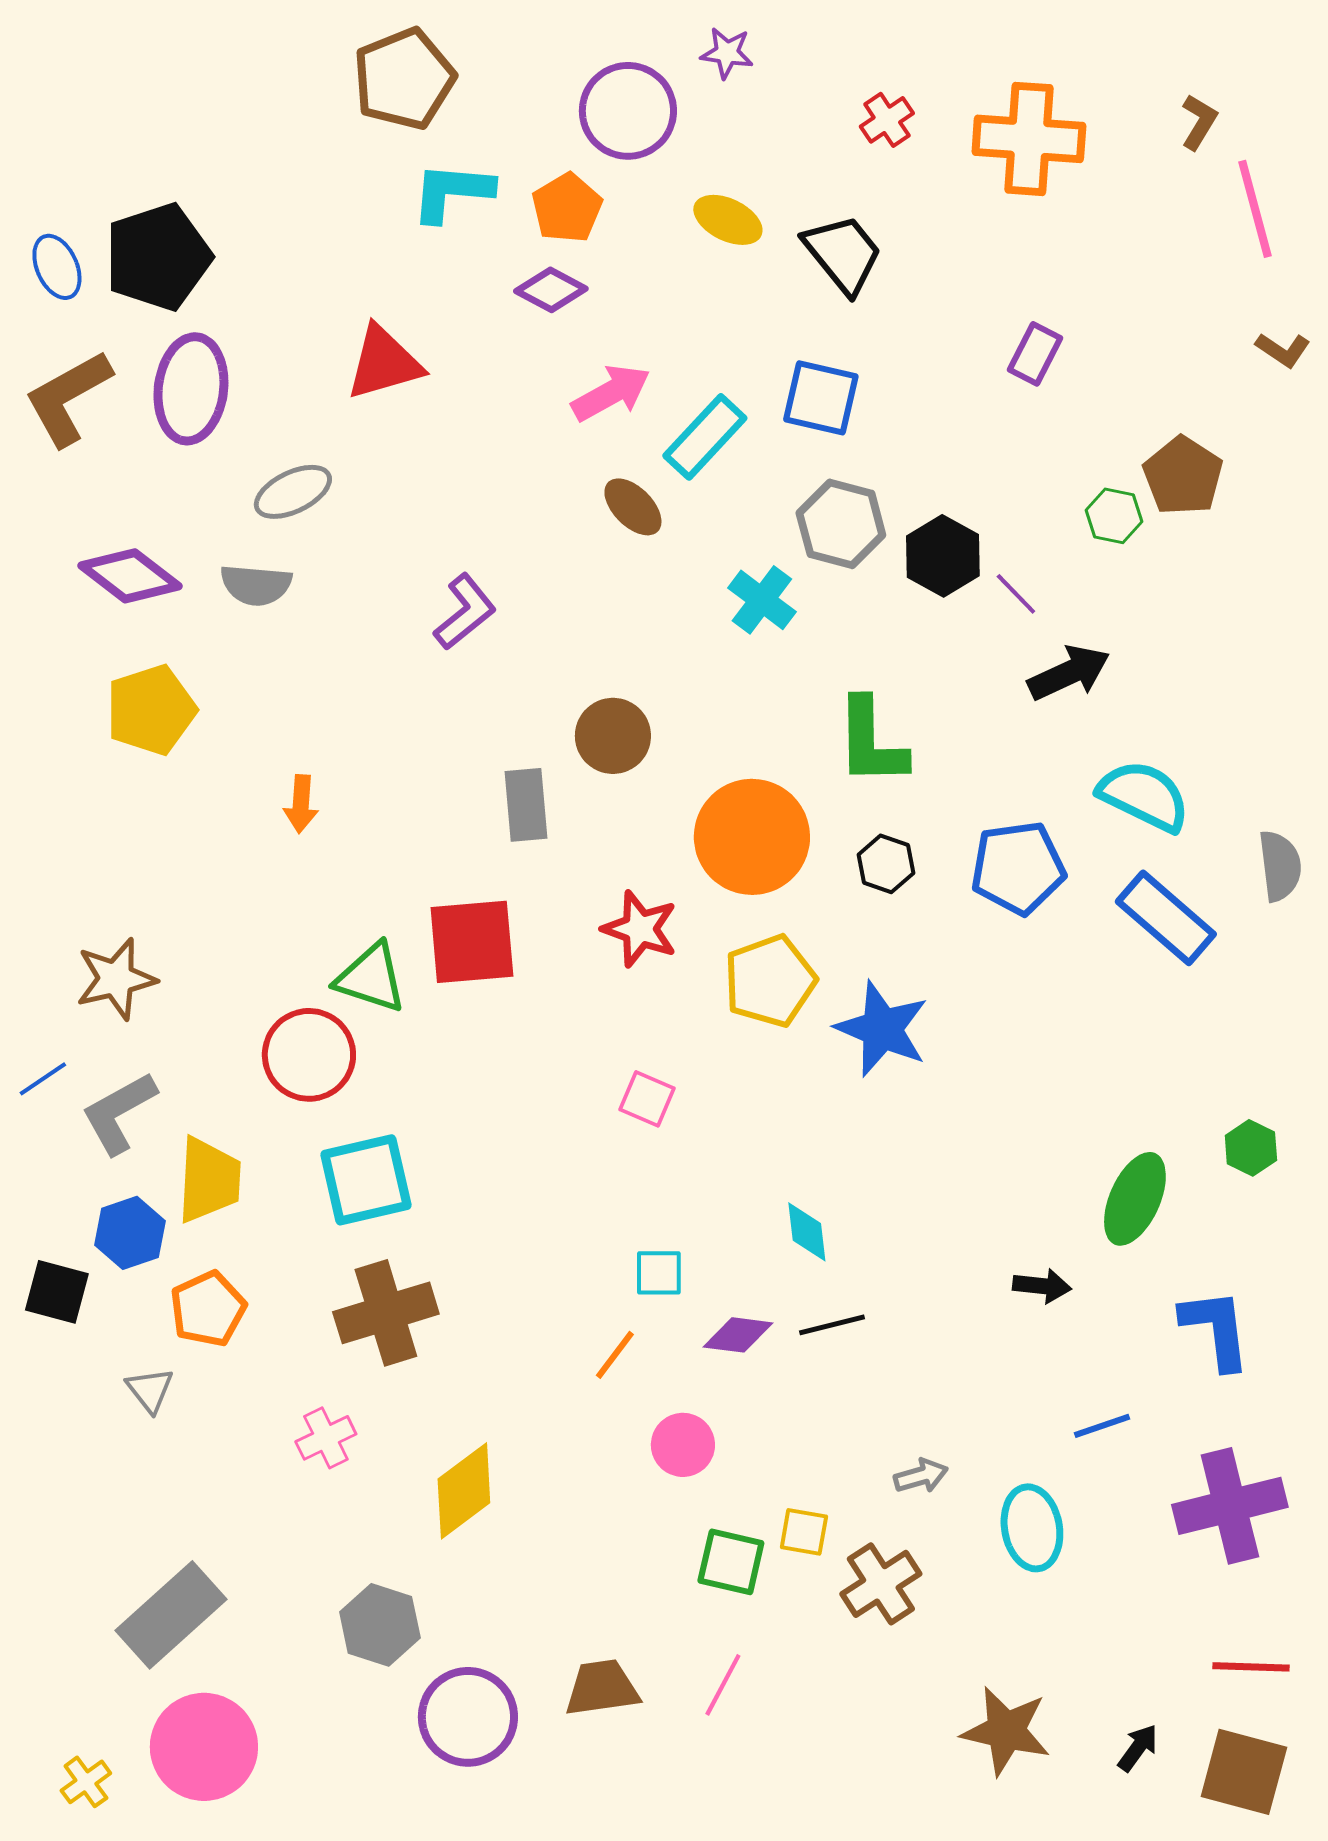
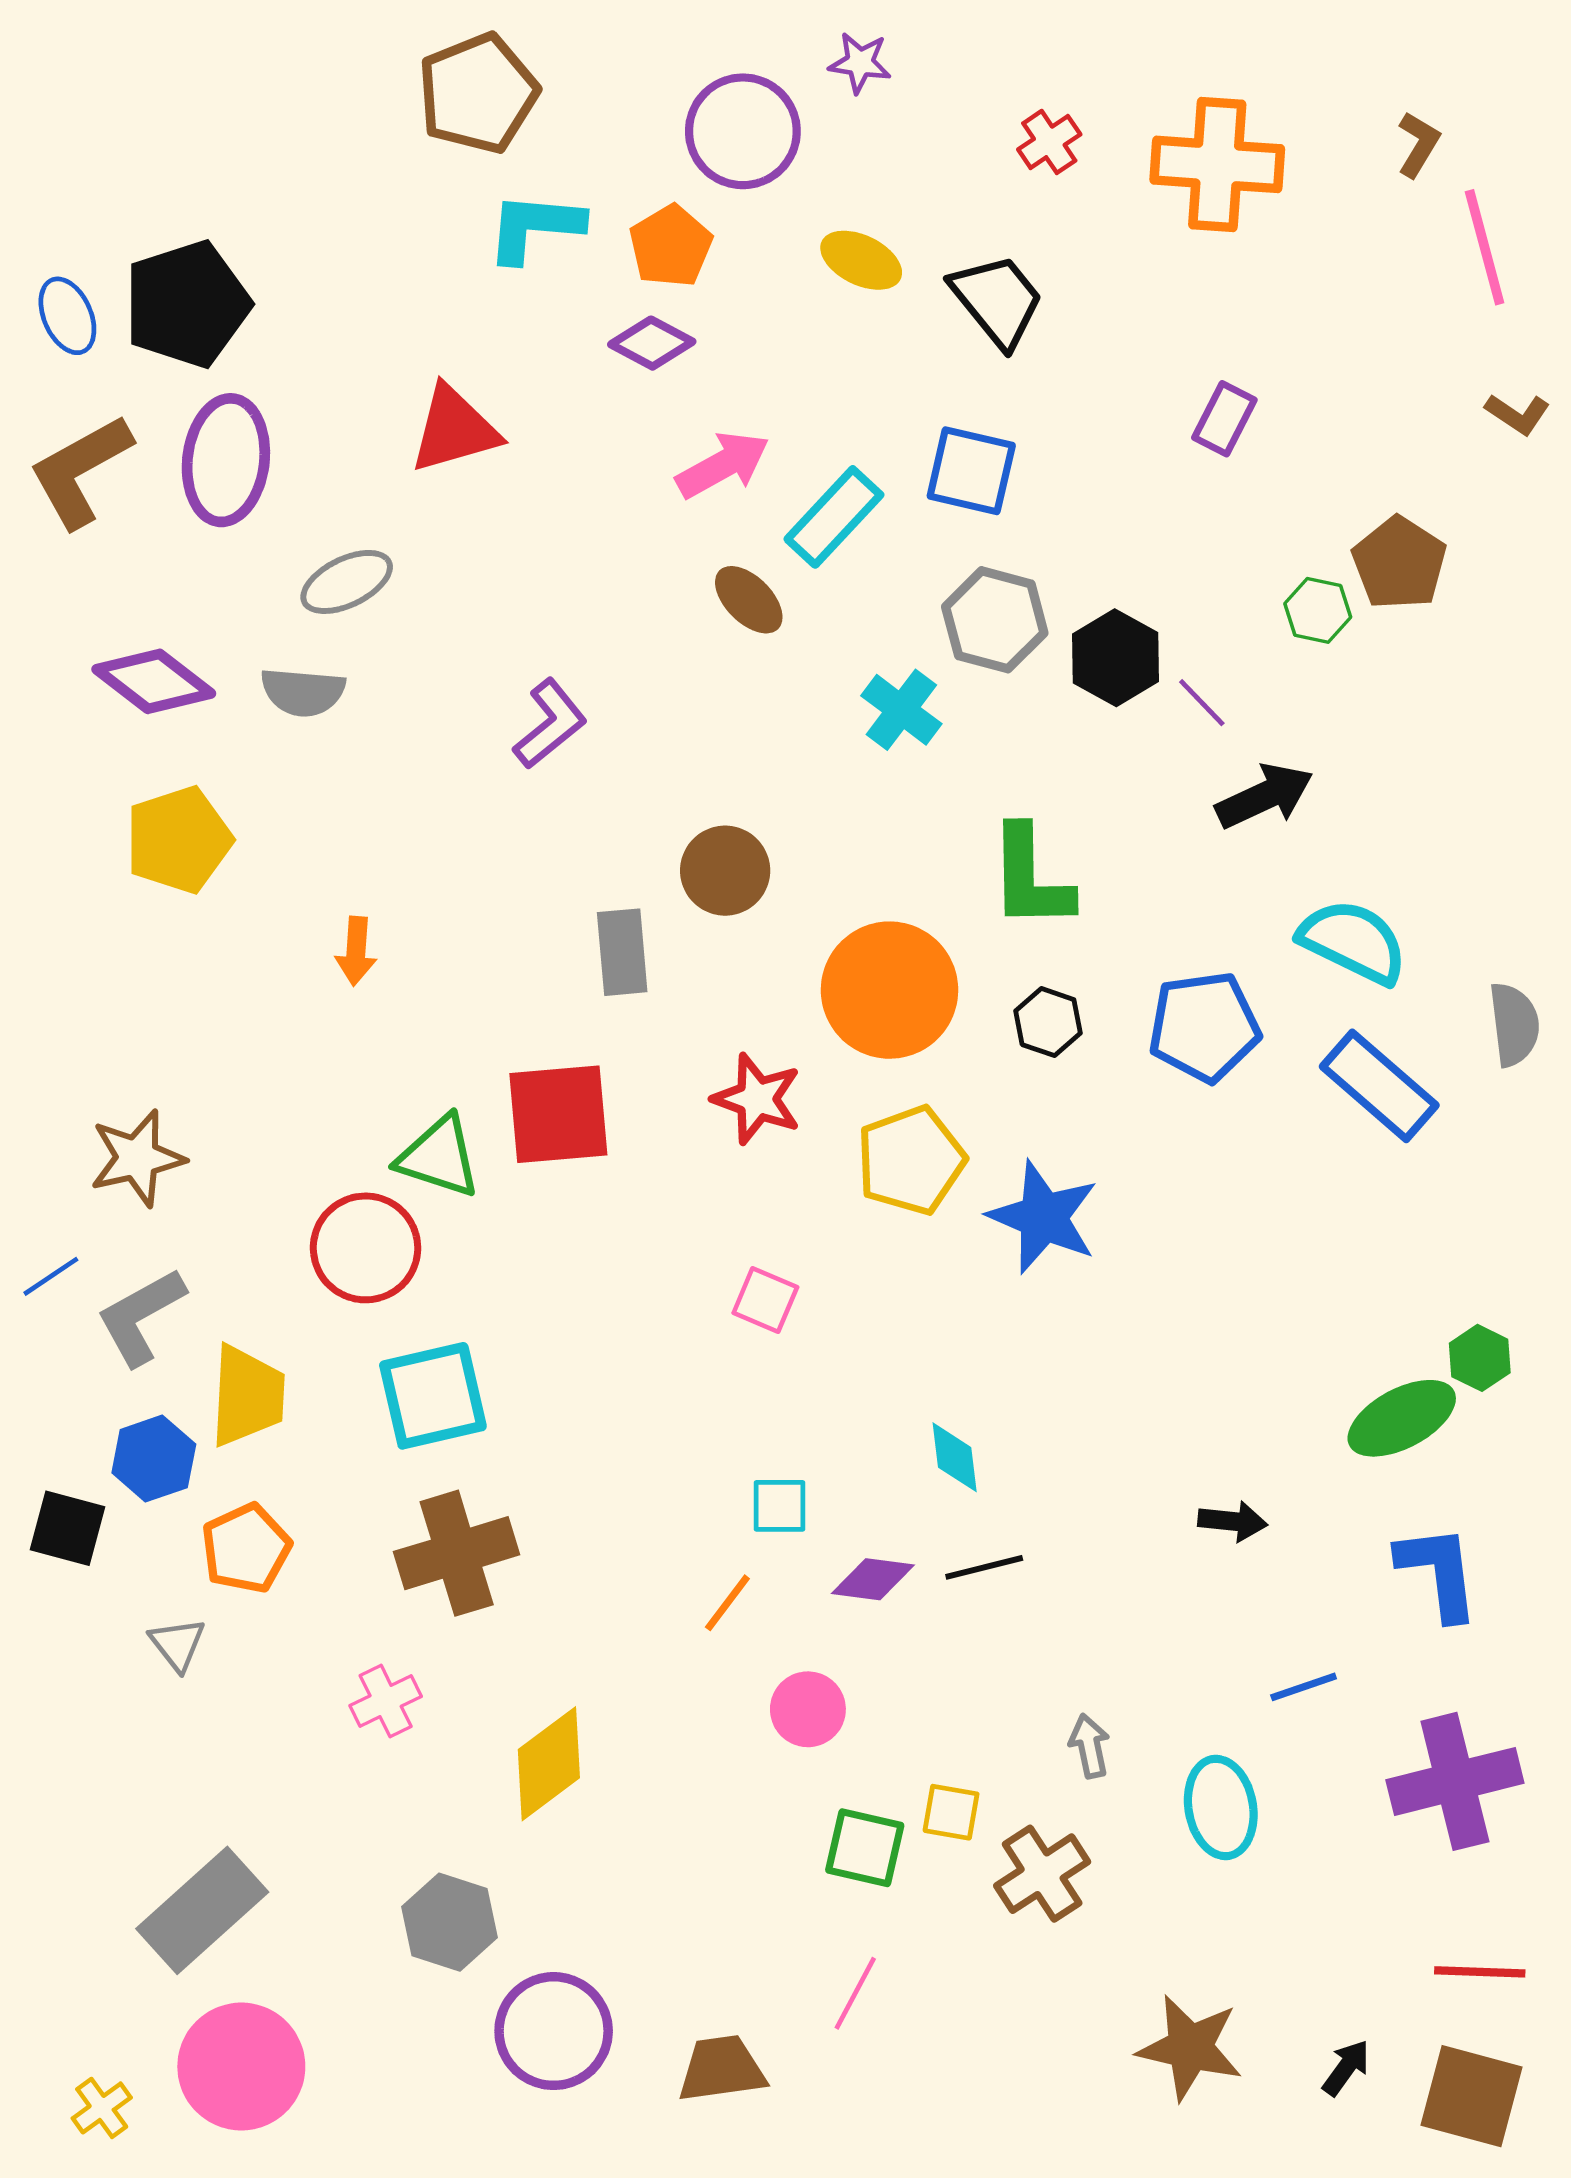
green ellipse: (1135, 1199) -> (1402, 1418), moved, turned 38
gray arrow: (921, 1476) -> (1089, 1746), turned -86
brown trapezoid: (602, 1688) -> (722, 2069), moved

